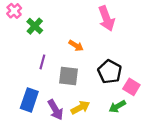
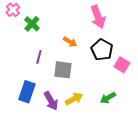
black pentagon: (110, 72) -> (102, 50), moved
pink square: (131, 87) -> (122, 65), moved

